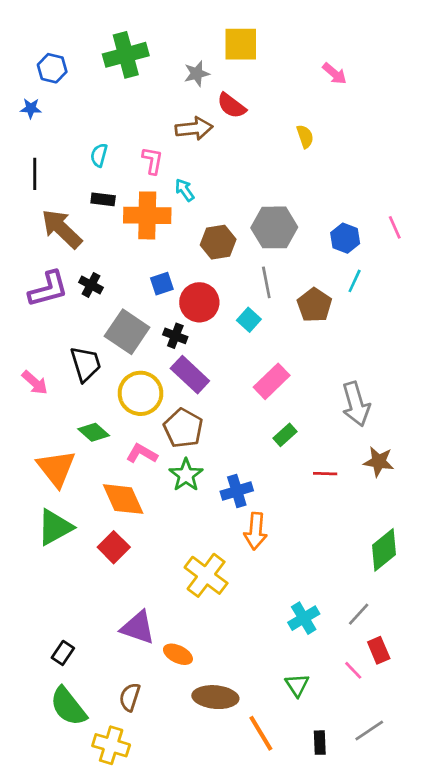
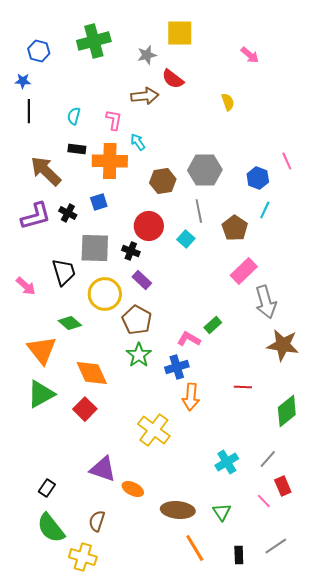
black line: (35, 174) -> (29, 111), moved
pink line: (395, 227) -> (287, 161), moved
blue square: (162, 284) -> (99, 202), moved
gray square: (127, 332) -> (95, 248), turned -32
purple rectangle: (190, 375) -> (142, 280), size x0.7
pink rectangle: (272, 381) -> (244, 271), moved
pink L-shape: (142, 454) -> (189, 339), moved
brown star: (379, 462) -> (283, 345), size x1.4
red line: (325, 474) -> (243, 387), moved
brown ellipse: (215, 697) -> (178, 510), moved

